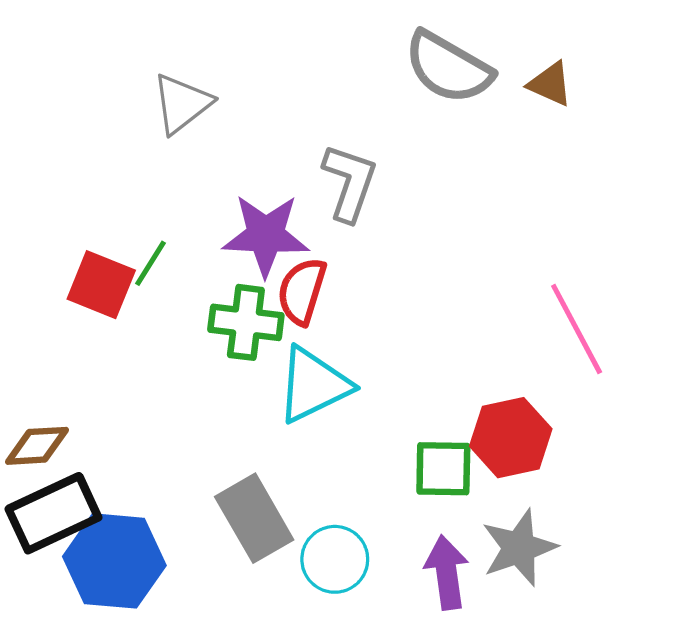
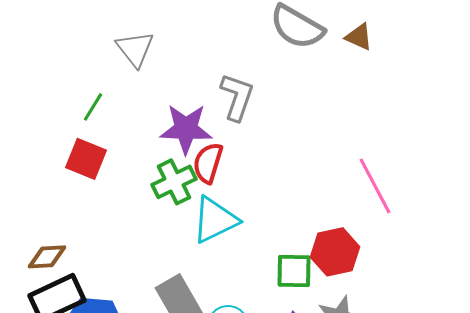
gray triangle: (182, 104) -> (135, 49), turned -30
green line: (151, 263) -> (93, 107), moved
green cross: (246, 322) -> (174, 182), turned -33

